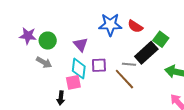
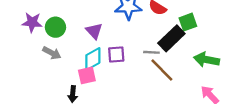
green square: (161, 39) -> (188, 22), turned 35
cyan diamond: (79, 69) -> (93, 59), turned 55
brown line: (124, 79) -> (162, 70), moved

